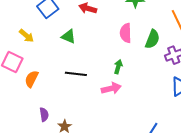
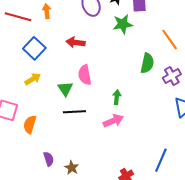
pink semicircle: (126, 33) -> (85, 75), moved
yellow arrow: (26, 36) -> (33, 79), moved, turned -63
green triangle: (68, 37) -> (65, 89), moved, turned 42

